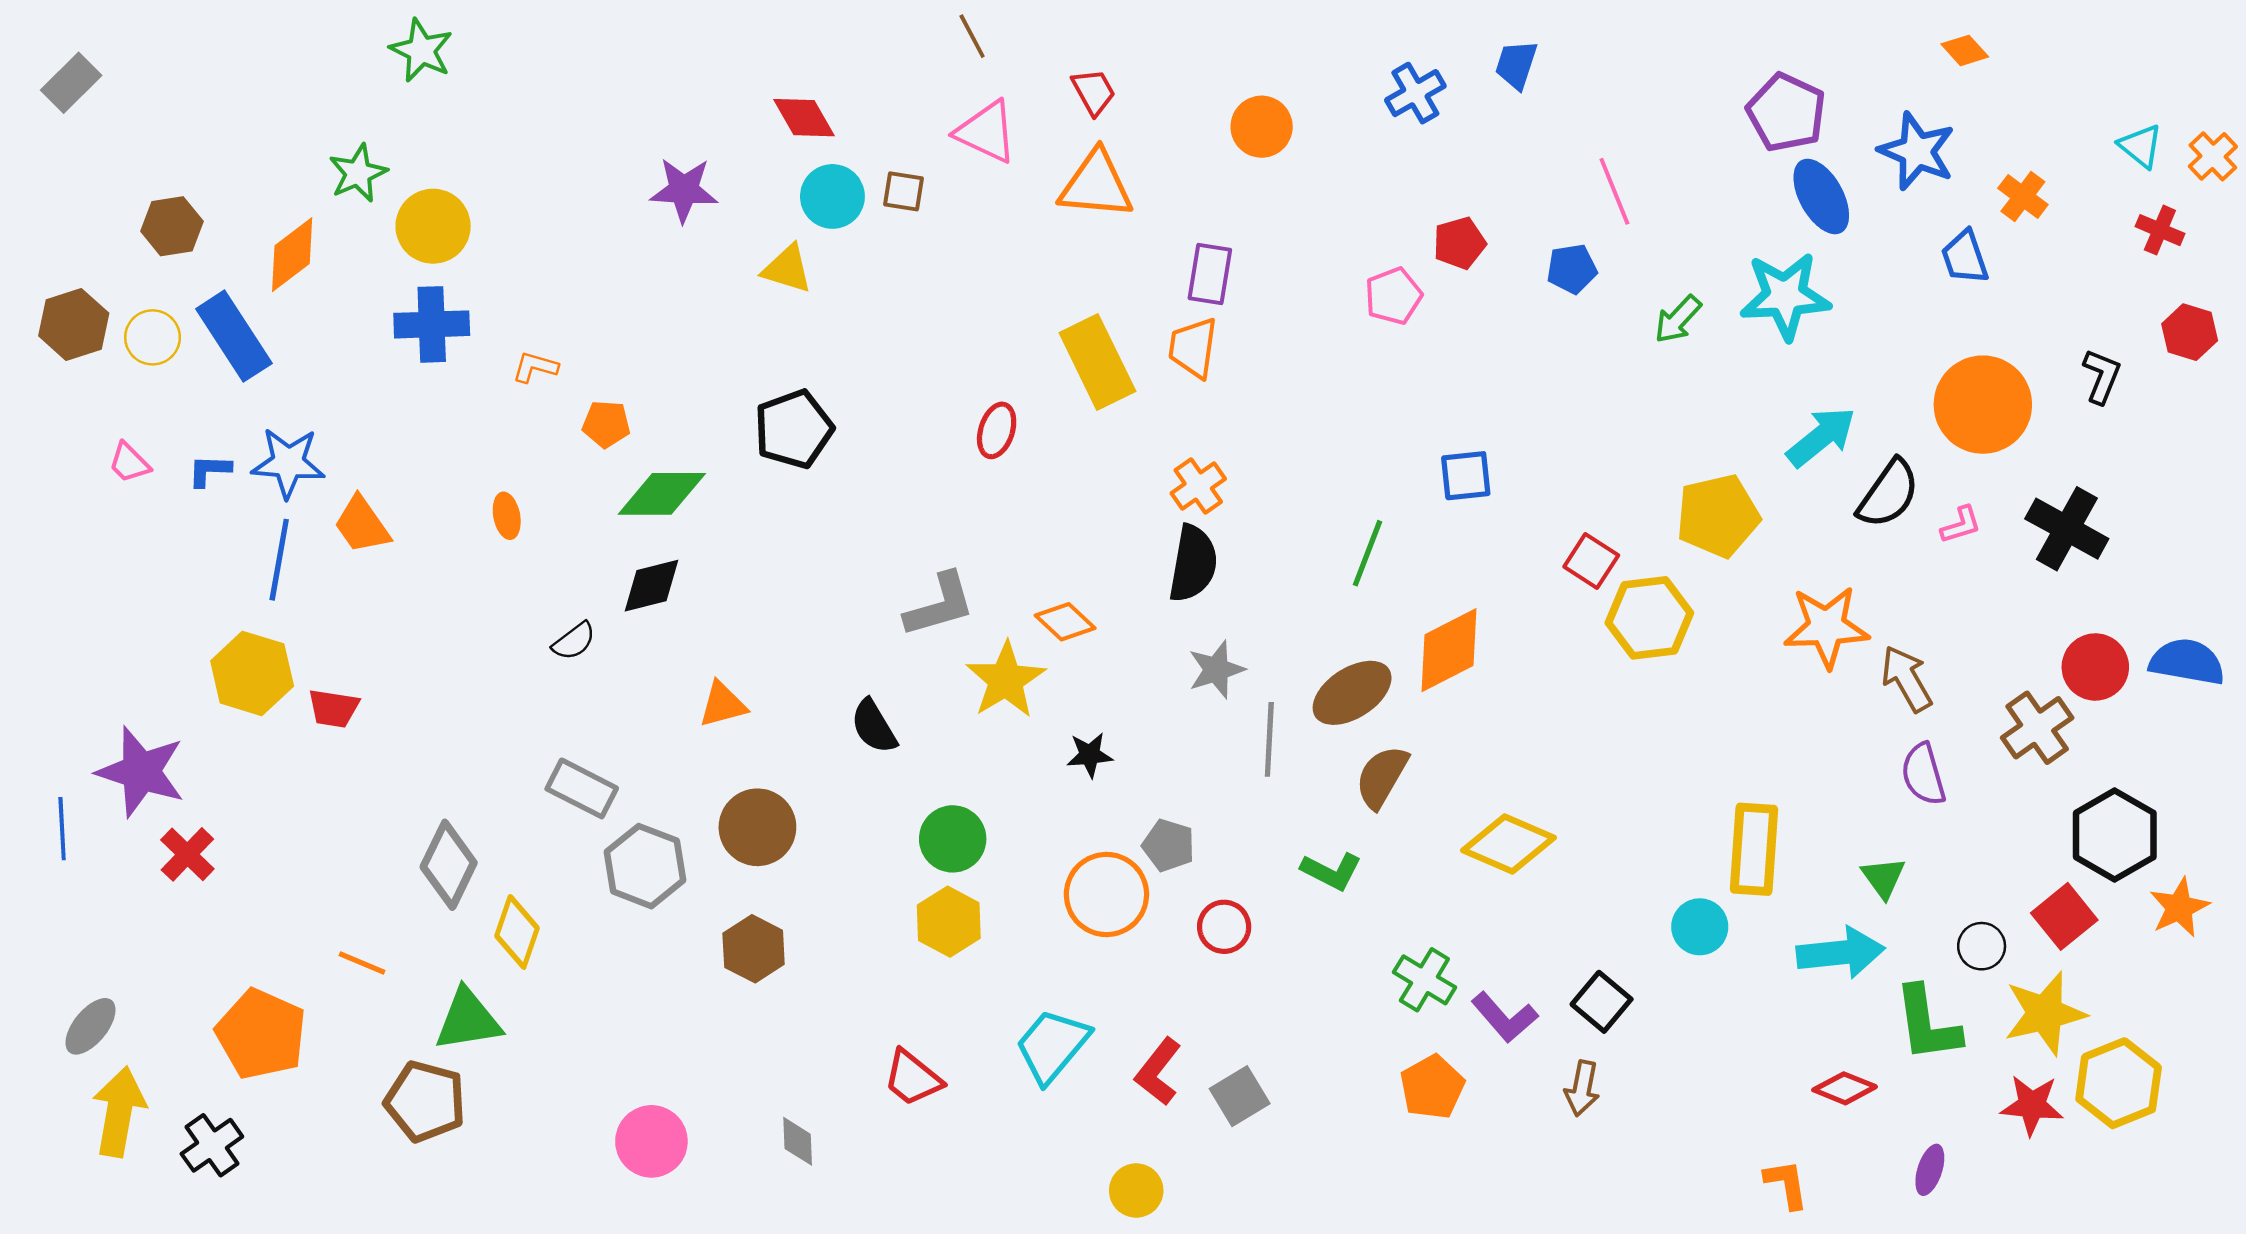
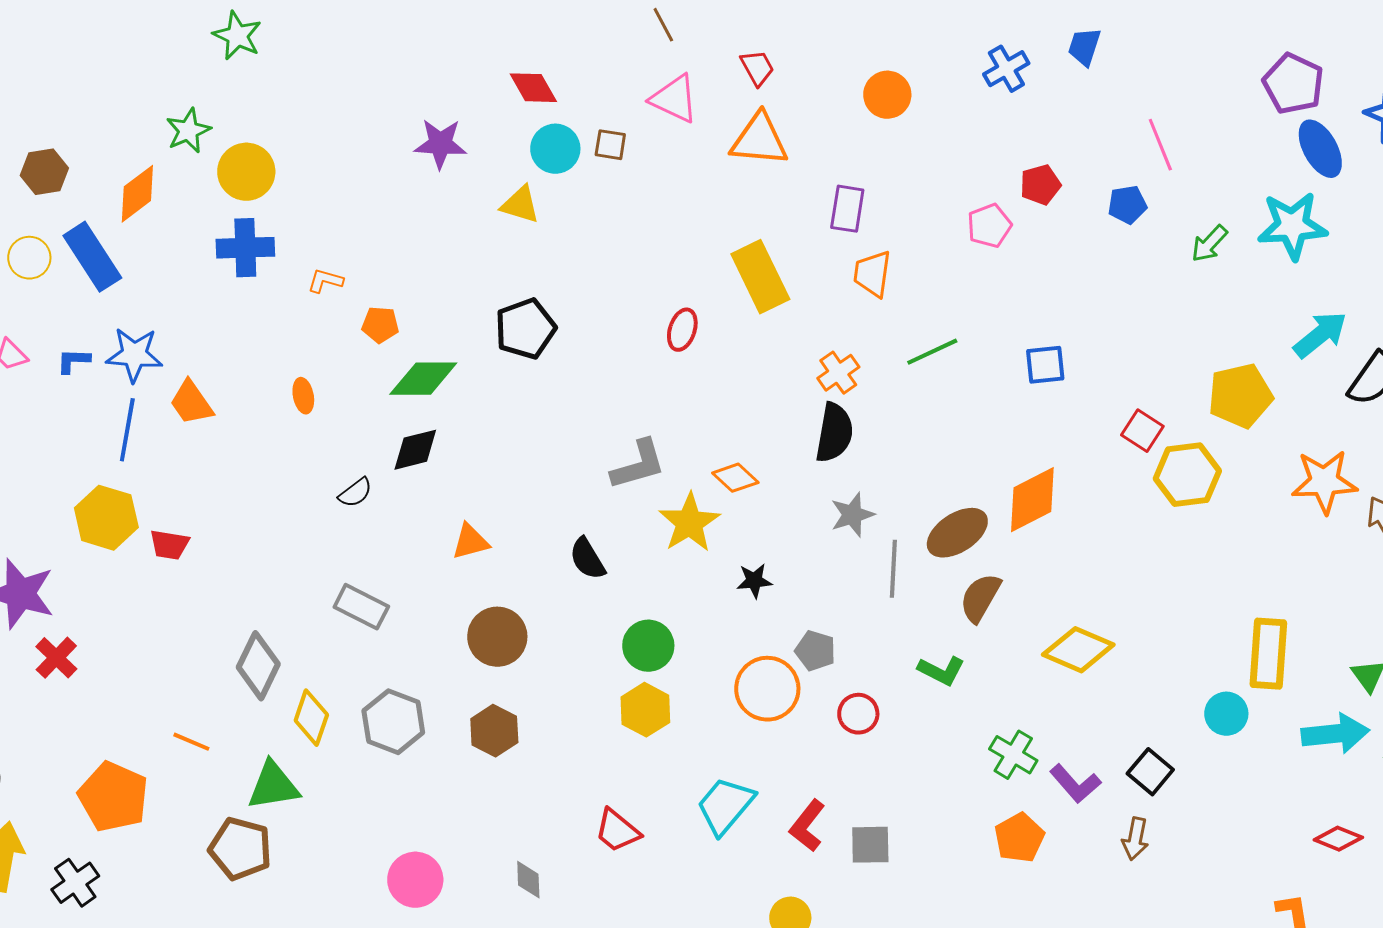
orange trapezoid: (1193, 348) -> (872, 274), moved
green line: (1368, 553) -> (932, 352), moved, turned 44
gray hexagon: (645, 866) -> (393, 722), moved
gray square: (1240, 1096) -> (870, 845), turned 30

